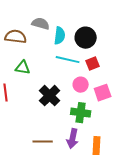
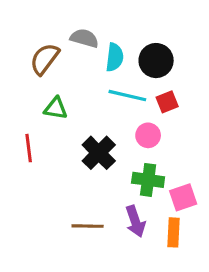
brown semicircle: (16, 37) -> (45, 59), turned -60
pink square: (103, 93) -> (183, 197), moved
purple arrow: (73, 139) -> (135, 221), turned -30

